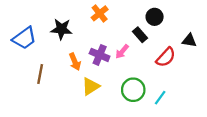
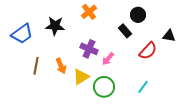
pink arrow: (122, 52) -> (108, 59), moved
orange arrow: (75, 62) -> (61, 66), moved
green circle: (133, 90) -> (104, 87), moved

